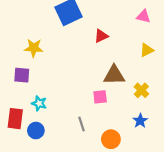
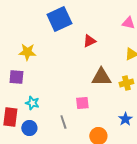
yellow cross: (141, 90) -> (126, 83), moved, turned 32
pink square: (100, 97) -> (82, 103), moved
gray line: (82, 124) -> (63, 122), moved

